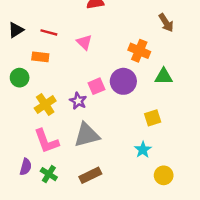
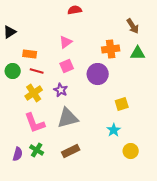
red line: (49, 32) -> (37, 71), moved
pink triangle: (84, 42) -> (66, 42), turned 40
orange cross: (139, 51) -> (111, 49), turned -30
green triangle: (164, 76) -> (138, 53), moved
pink square: (96, 86) -> (67, 66), moved
purple semicircle: (26, 167) -> (18, 154), moved

